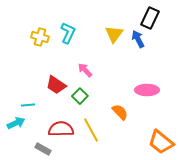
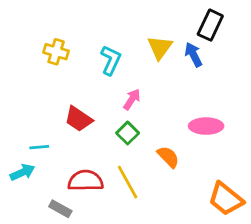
cyan L-shape: (68, 33) -> (111, 60), moved
pink arrow: (85, 70) -> (132, 99), moved, turned 77
green square: (80, 96) -> (128, 133), moved

